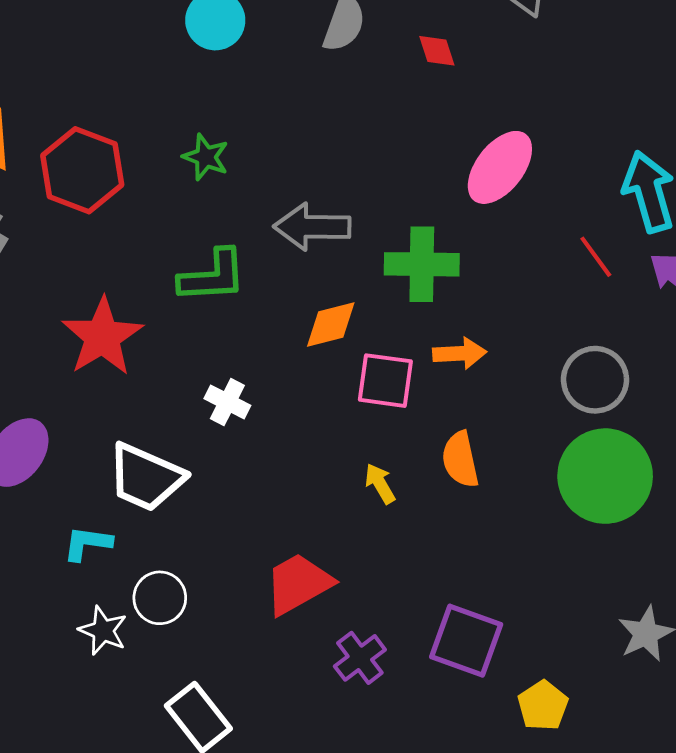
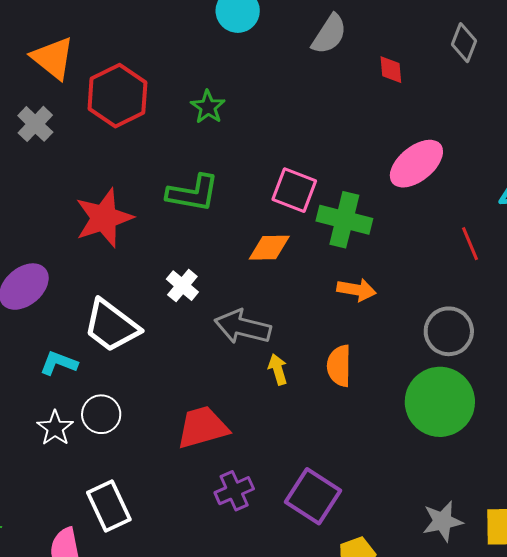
gray arrow: (312, 227) -> (243, 327), moved
pink square: (385, 381) -> (294, 190), moved

